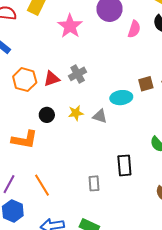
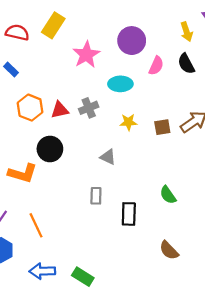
cyan ellipse: (121, 98) -> (120, 84), moved
yellow star: (76, 113) -> (128, 122), moved
black circle: (47, 115) -> (50, 149), size x1.5
gray rectangle: (94, 183) -> (96, 196), moved

